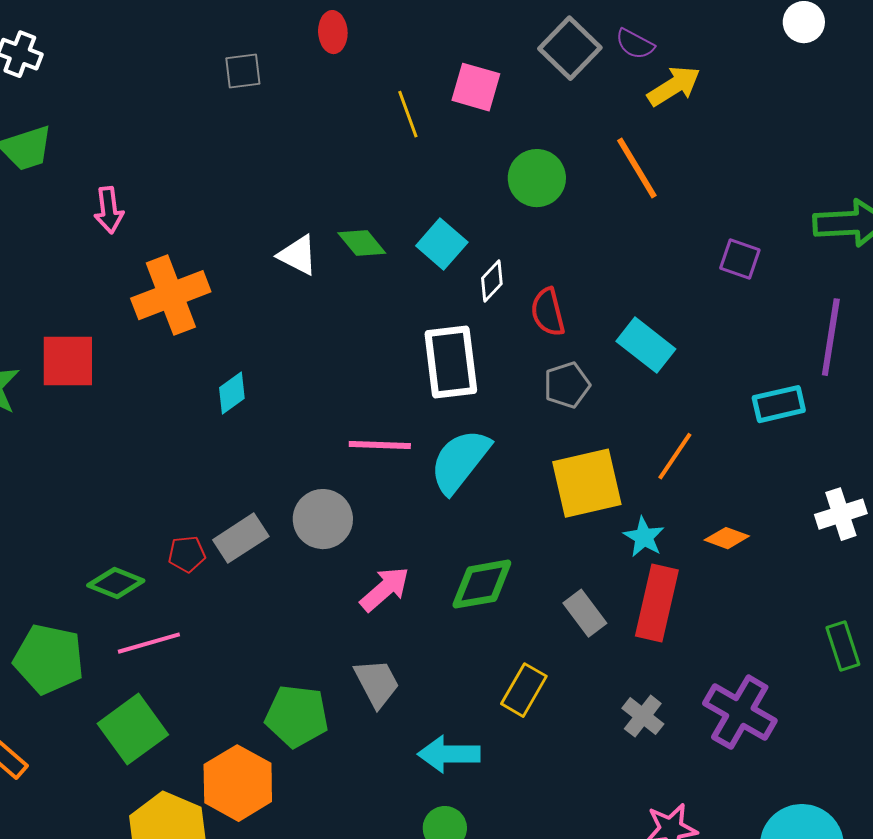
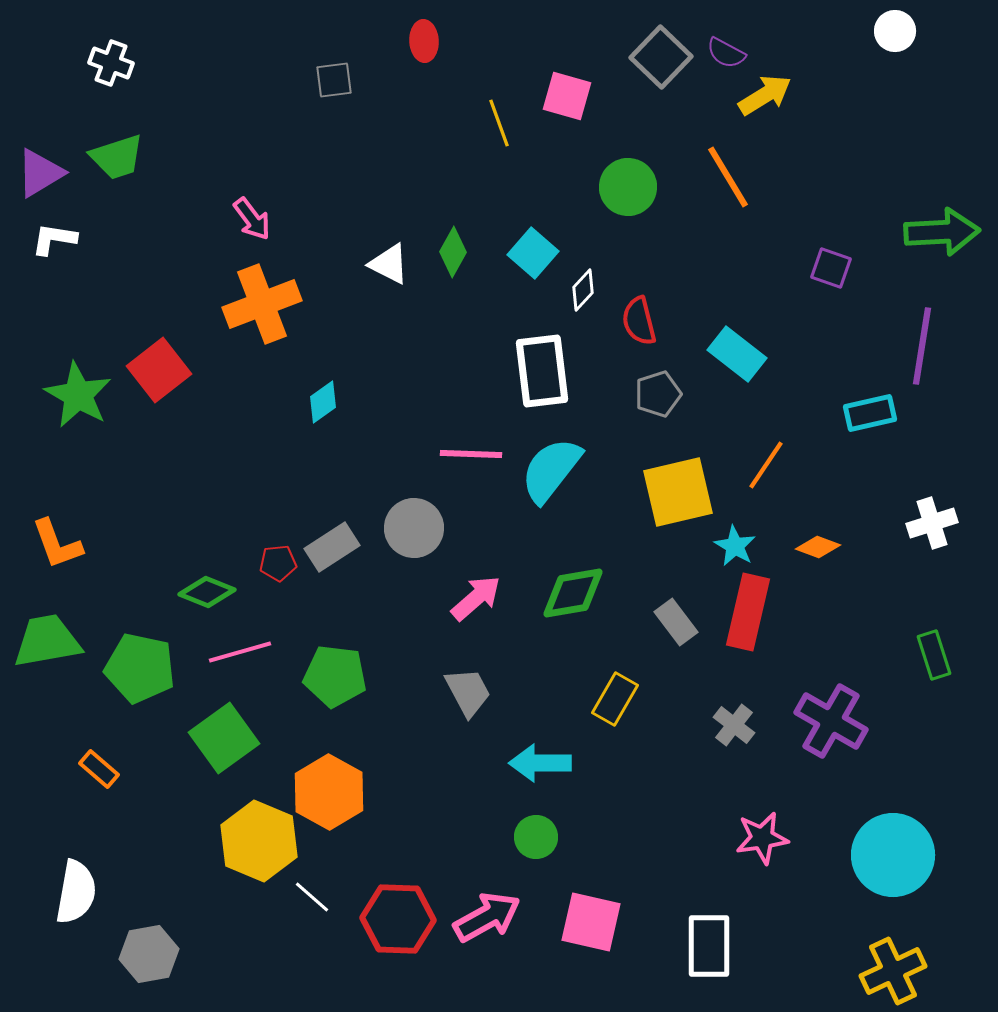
pink arrow: (109, 210) -> (252, 219), moved, turned -30
green diamond: (362, 243) -> (453, 252), turned 69
red square: (68, 361) -> (159, 370), turned -38
green pentagon: (297, 716) -> (335, 676), moved

